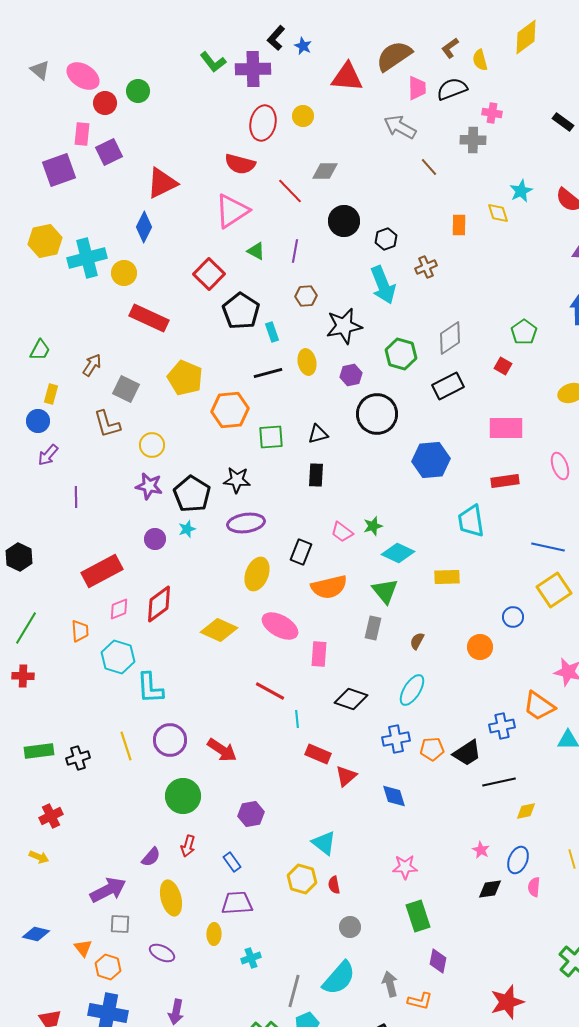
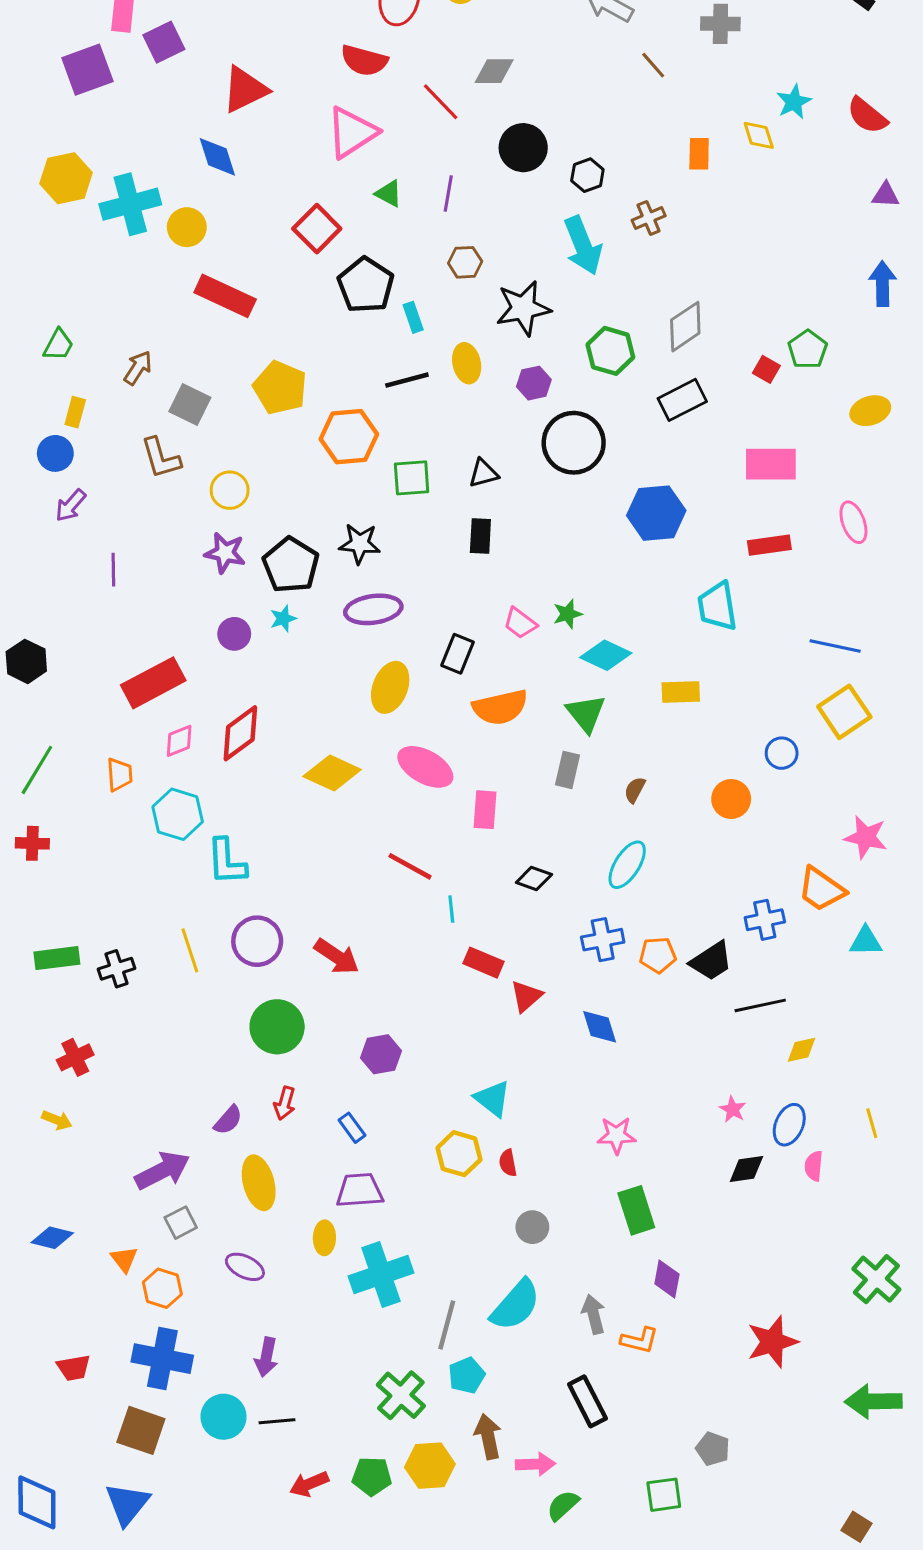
blue diamond: (144, 227) -> (217, 157), turned -44
green pentagon: (524, 332) -> (808, 349), moved
black diamond: (351, 699) -> (534, 878), size x0.7
gray square: (120, 924) -> (181, 1223), turned -30
cyan cross: (251, 958) -> (381, 1275), size x2.0

